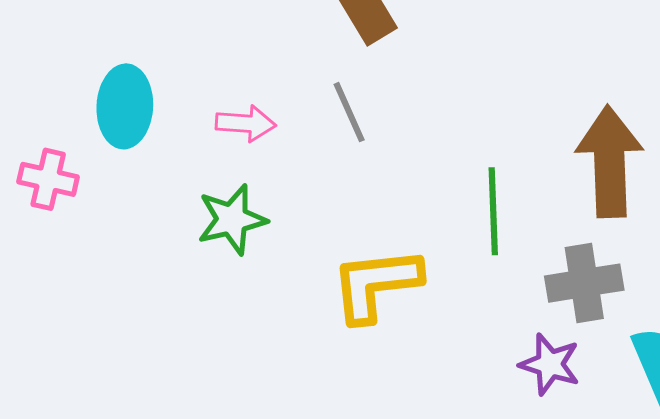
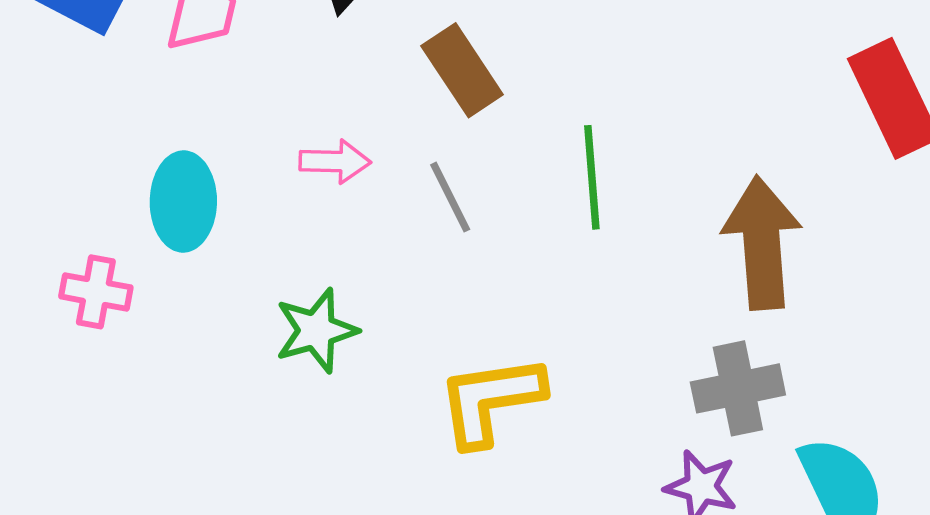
pink arrow: (246, 123) -> (335, 162), moved
green line: (493, 211) -> (592, 177), moved

